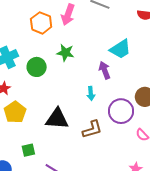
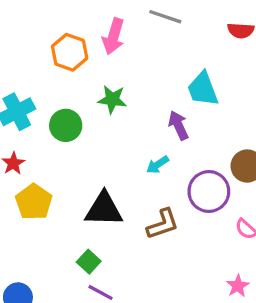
cyan trapezoid: (120, 49) -> (203, 89), turned 105
cyan arrow: (91, 93) -> (158, 165), turned 64
green square: (28, 150) -> (89, 262), moved, turned -32

